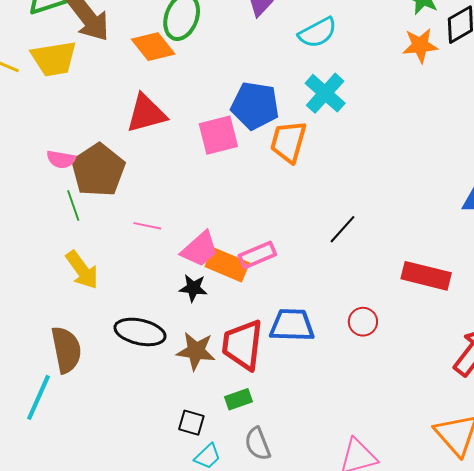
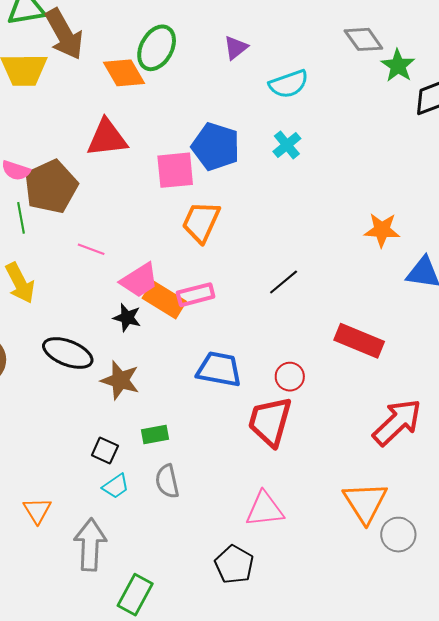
orange star: (420, 45) -> (382, 230), moved
cyan cross: (325, 93) -> (287, 145), size x0.7
orange trapezoid: (288, 142) -> (201, 222), moved
red trapezoid: (243, 345) -> (270, 421), moved

